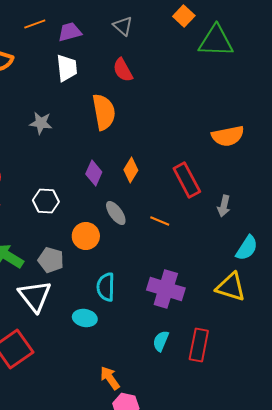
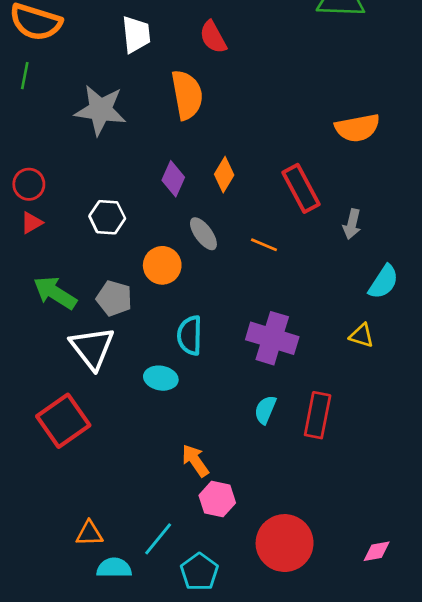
gray star: (41, 123) -> (100, 110), size x1.6
yellow triangle: (231, 287) -> (362, 335), size x0.6

